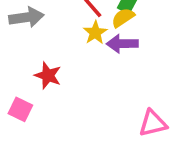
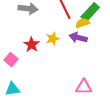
yellow star: (95, 33) -> (53, 39), moved

